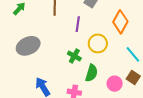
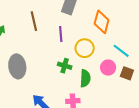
gray ellipse: (28, 46) -> (17, 66), turned -60
pink circle: (115, 84) -> (108, 68), moved

